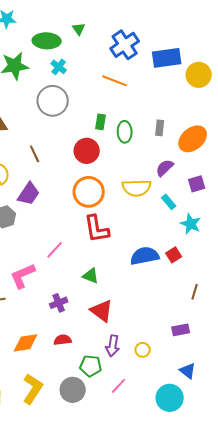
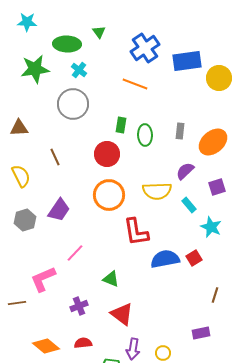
purple trapezoid: (29, 194) -> (59, 210), moved
red L-shape: (97, 229) -> (136, 232), moved
orange diamond: (26, 343) -> (46, 346), turned 48

